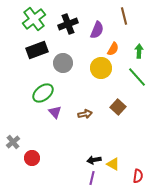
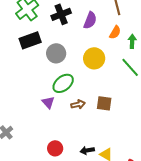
orange semicircle: (113, 49) -> (115, 32), moved
green ellipse: (43, 93) -> (63, 83), moved
brown square: (118, 107) -> (104, 103), moved, turned -35
red circle: (32, 158) -> (55, 148), moved

